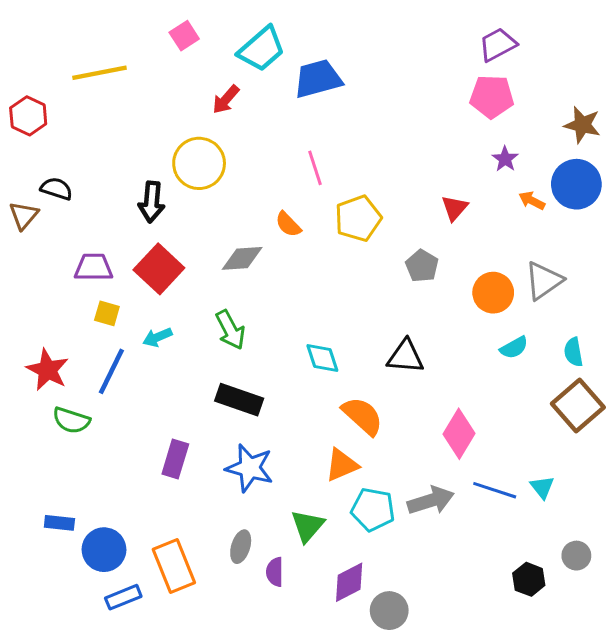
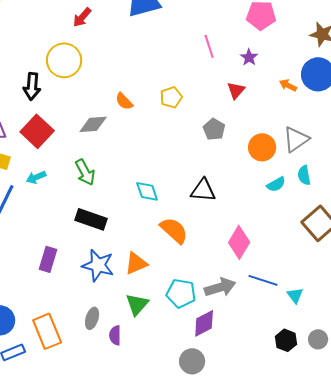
purple star: (505, 159) -> (249, 57), moved
pink line: (315, 168) -> (209, 46), moved
yellow pentagon: (358, 218) -> (171, 97), size x0.7
cyan semicircle: (573, 352) -> (304, 175), moved
orange triangle: (342, 465) -> (136, 263), moved
cyan triangle: (542, 487) -> (295, 295), moved
gray circle: (576, 556) -> (318, 339), moved
purple diamond: (349, 582) -> (204, 323), moved

